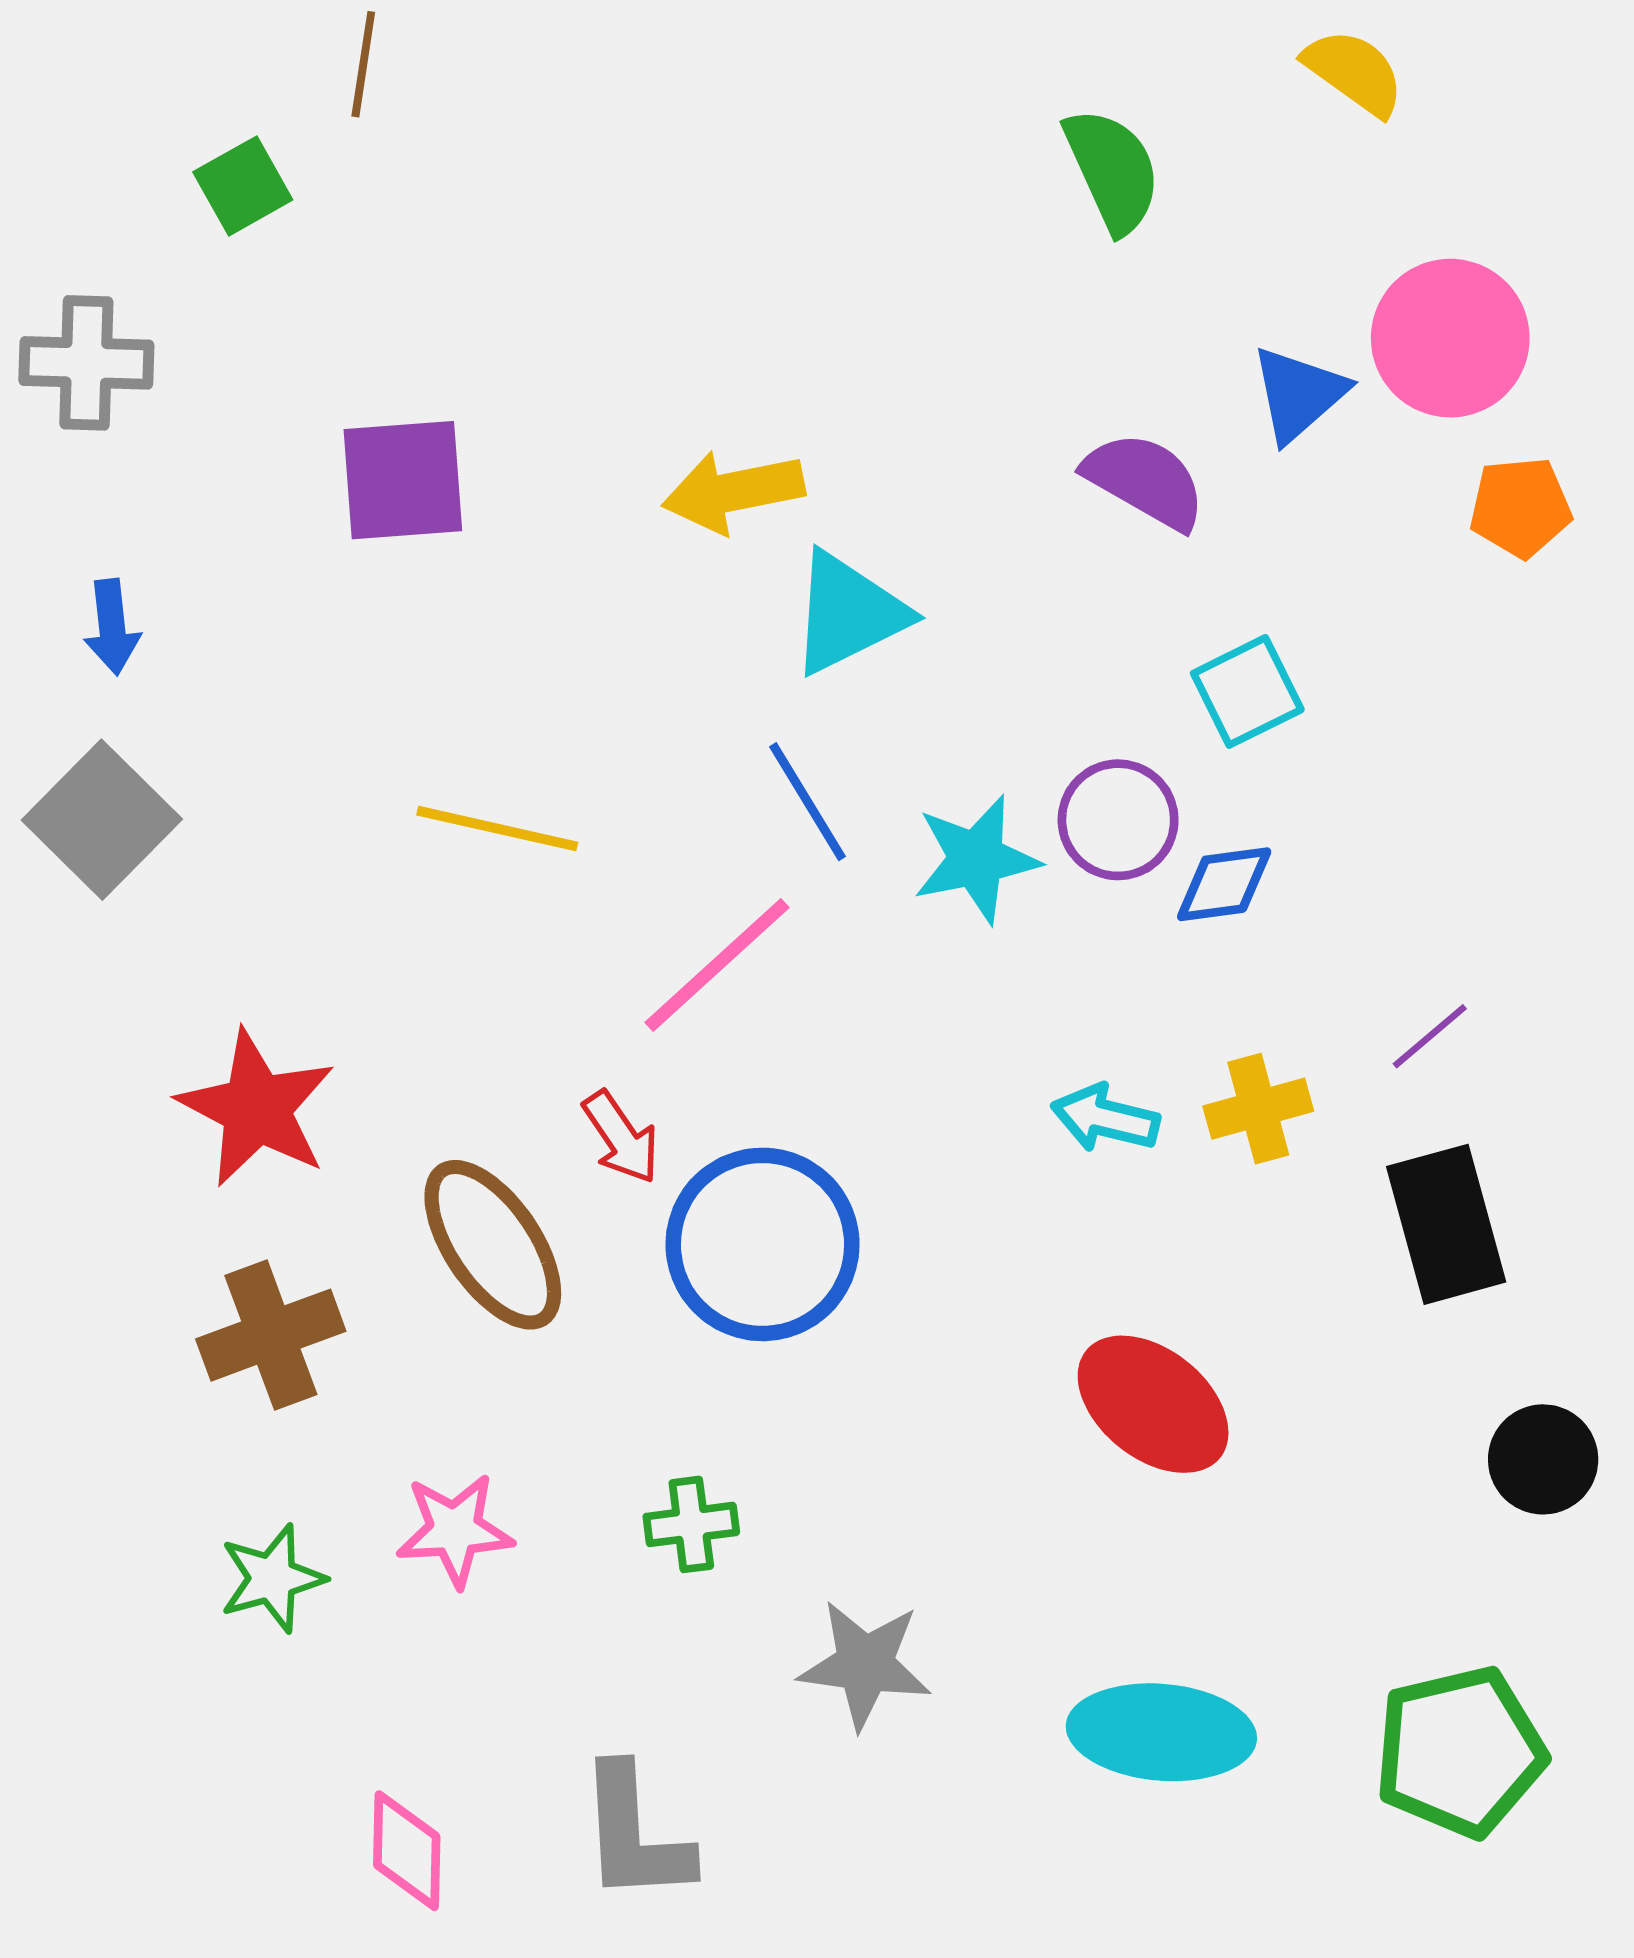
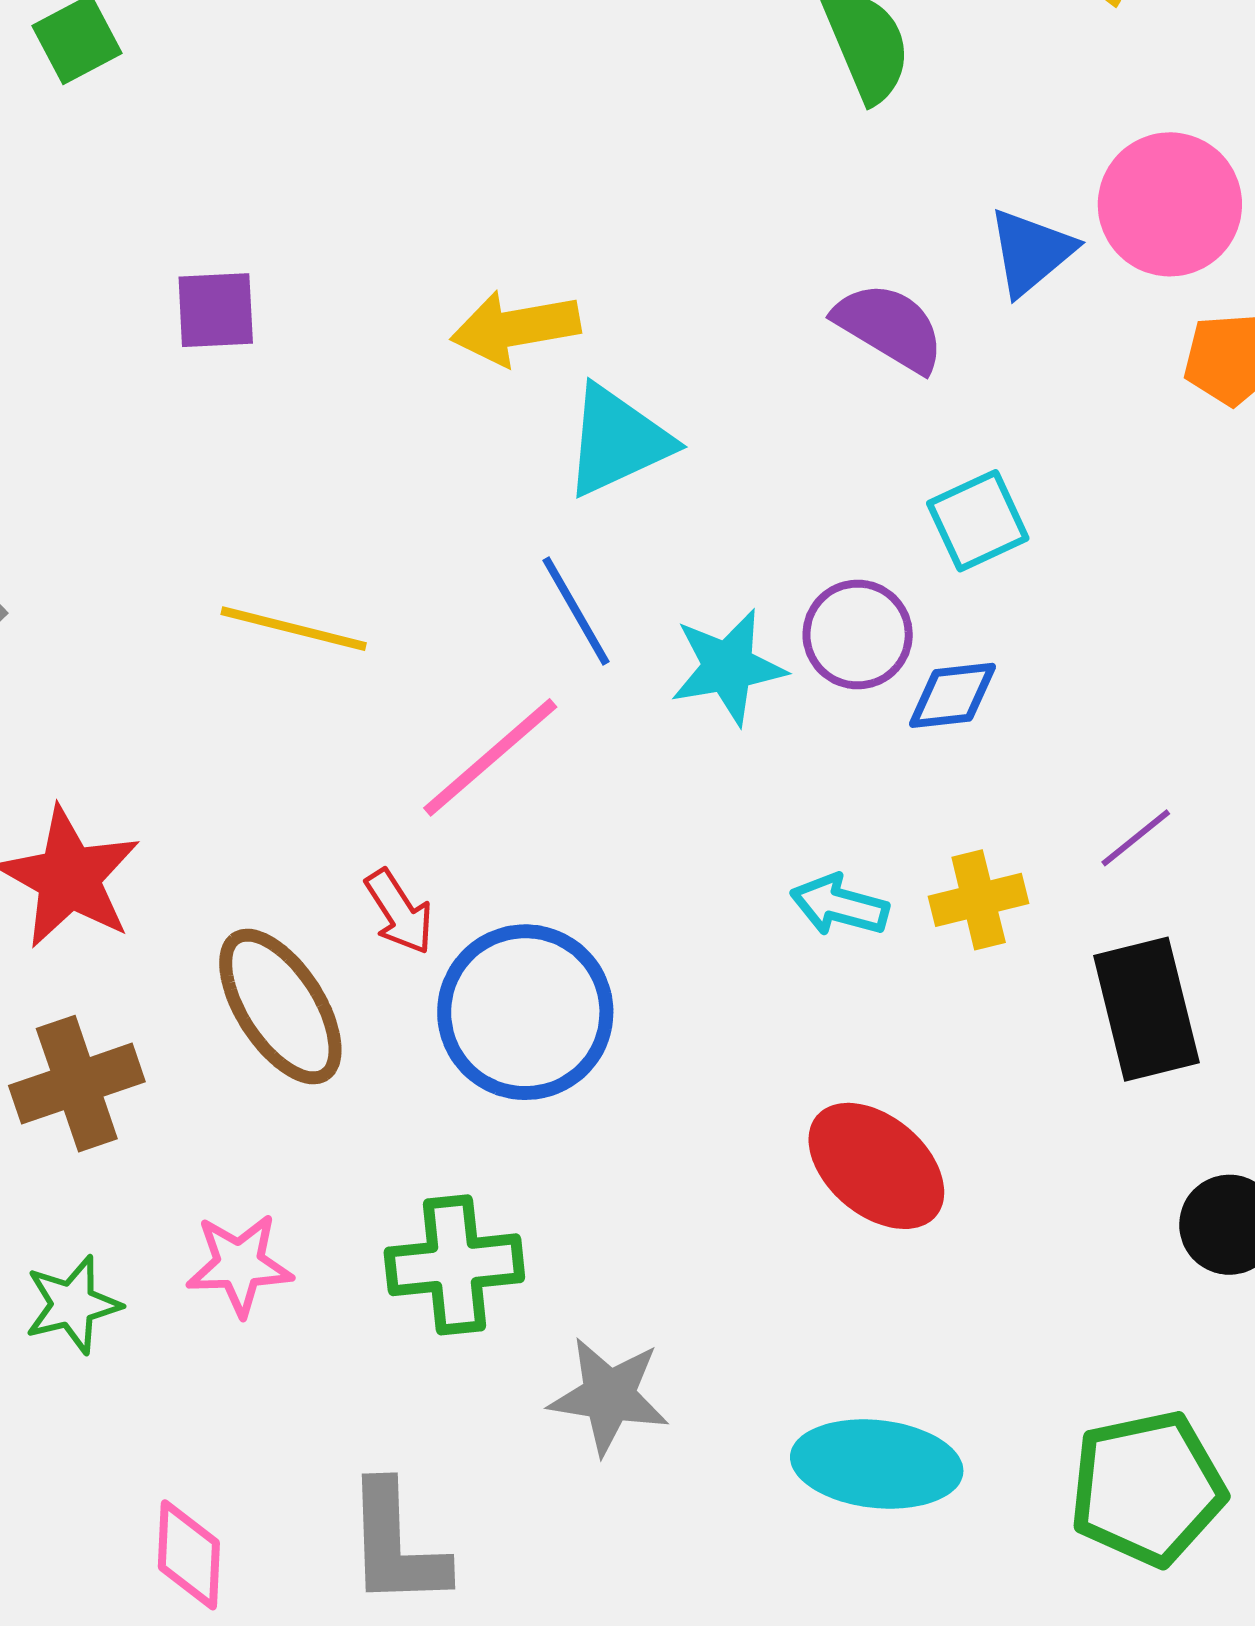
purple square: (403, 480) -> (216, 310), size x0.7
green cross: (691, 1524) -> (454, 1265), size x1.6

